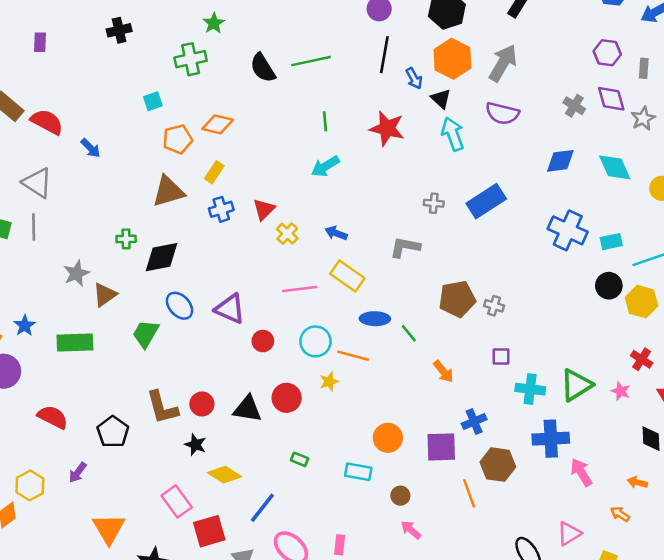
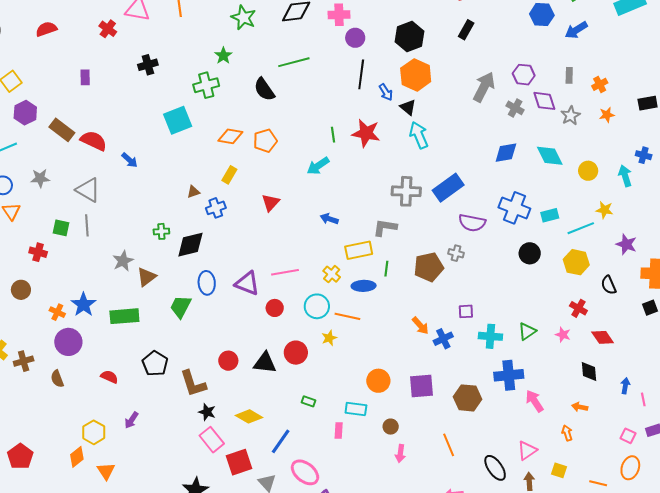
purple hexagon: (607, 53) -> (524, 75), moved
green line: (311, 61) -> (294, 62), moved
gray arrow: (503, 63) -> (484, 87), moved
cyan square: (153, 101) -> (178, 120), size x1.8
purple semicircle: (502, 113) -> (472, 223), moved
green line: (325, 121) -> (333, 135), moved
orange pentagon: (178, 139) -> (265, 141), moved
brown triangle: (168, 191) -> (193, 192), size x0.5
gray cross: (434, 203) -> (406, 191), size x1.8
blue cross: (221, 209) -> (216, 208), moved
yellow cross: (287, 234) -> (332, 274), moved
yellow rectangle: (347, 276) -> (359, 250), moved, turned -44
black circle: (609, 286) -> (530, 253), moved
pink line: (300, 289) -> (285, 272), moved
blue ellipse: (180, 306) -> (207, 283), turned 40
gray cross: (494, 306) -> (456, 253), moved
blue star: (25, 326) -> (84, 305), size x1.4
green line: (409, 333) -> (386, 269), moved, turned 49
green triangle: (576, 385) -> (527, 331), size x0.7
brown L-shape: (162, 407) -> (193, 384), moved
red semicircle: (53, 417) -> (109, 377), size x0.7
blue cross: (474, 422) -> (443, 339), moved
black pentagon: (113, 432) -> (155, 364), moved
black star: (195, 445) -> (207, 412), moved
orange line: (469, 493) -> (449, 445), moved
orange arrow: (620, 514) -> (567, 433), turned 42
orange triangle: (109, 529) -> (106, 471), moved, size x0.7
pink arrow: (411, 530) -> (400, 453), turned -120
pink rectangle: (340, 545) -> (339, 431), moved

